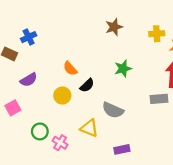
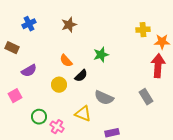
brown star: (114, 27) -> (69, 25), moved
blue cross: (29, 37) -> (29, 24), moved
green star: (123, 69) -> (101, 55), moved
gray rectangle: (159, 99) -> (146, 97), moved, turned 63

